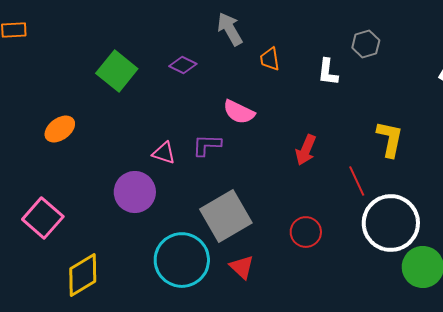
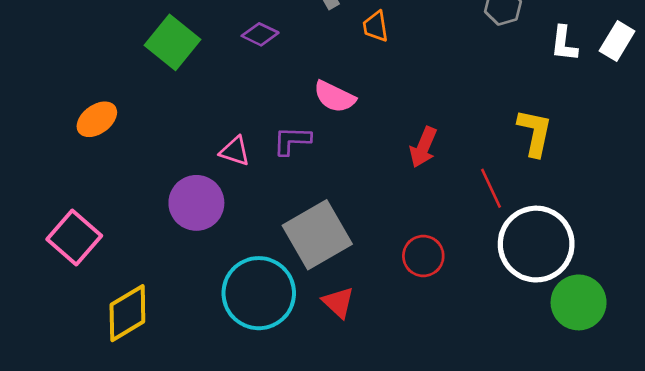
white L-shape: (328, 72) -> (564, 44), moved

